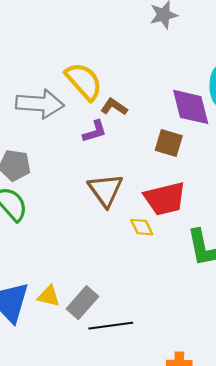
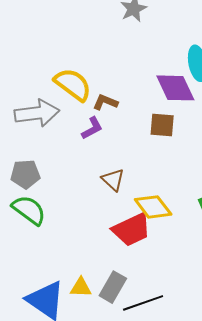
brown triangle: (106, 190) -> (113, 180), size x0.7
red trapezoid: (165, 199) -> (132, 230), moved
yellow diamond: (142, 227) -> (153, 207), size x1.6

